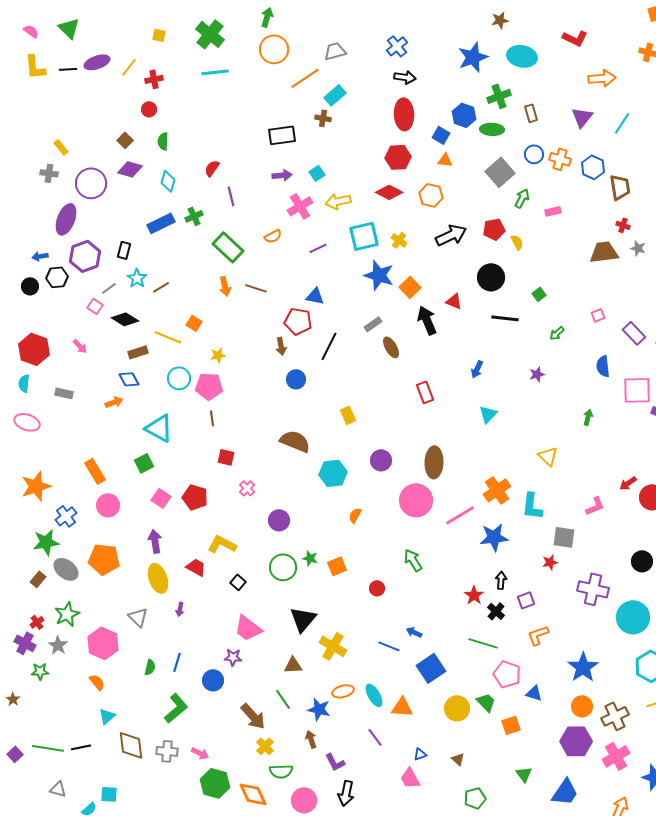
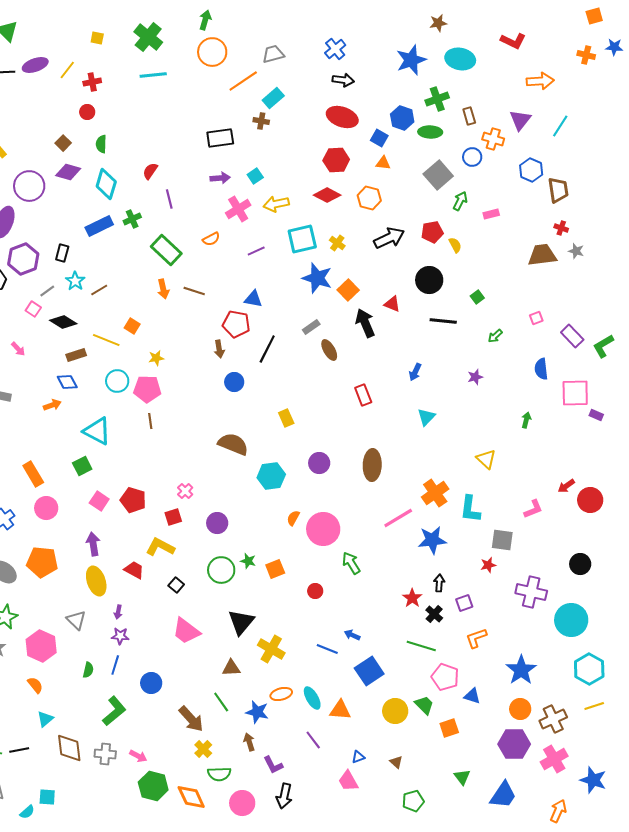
red ellipse: (404, 114) -> (342, 117), turned -68
orange cross: (560, 159) -> (493, 139), moved
cyan diamond: (168, 181) -> (106, 184), size x1.4
red square: (226, 457) -> (173, 517), moved, turned -30
pink circle: (416, 500) -> (323, 529), moved
purple star: (233, 657) -> (120, 636), moved

